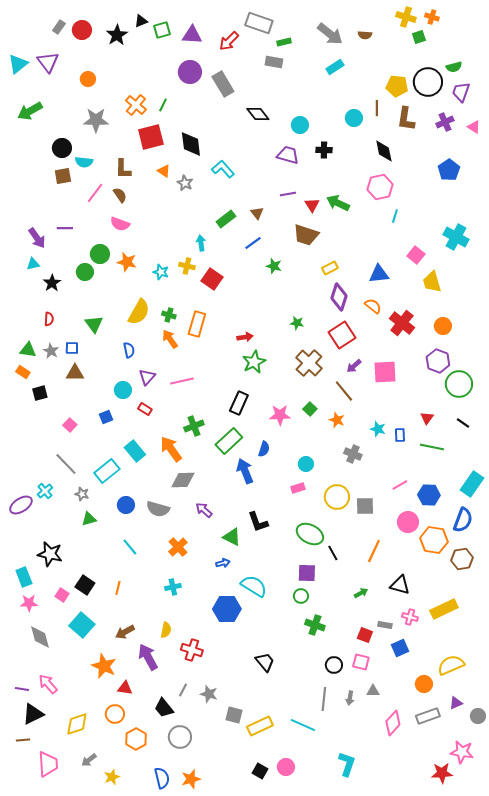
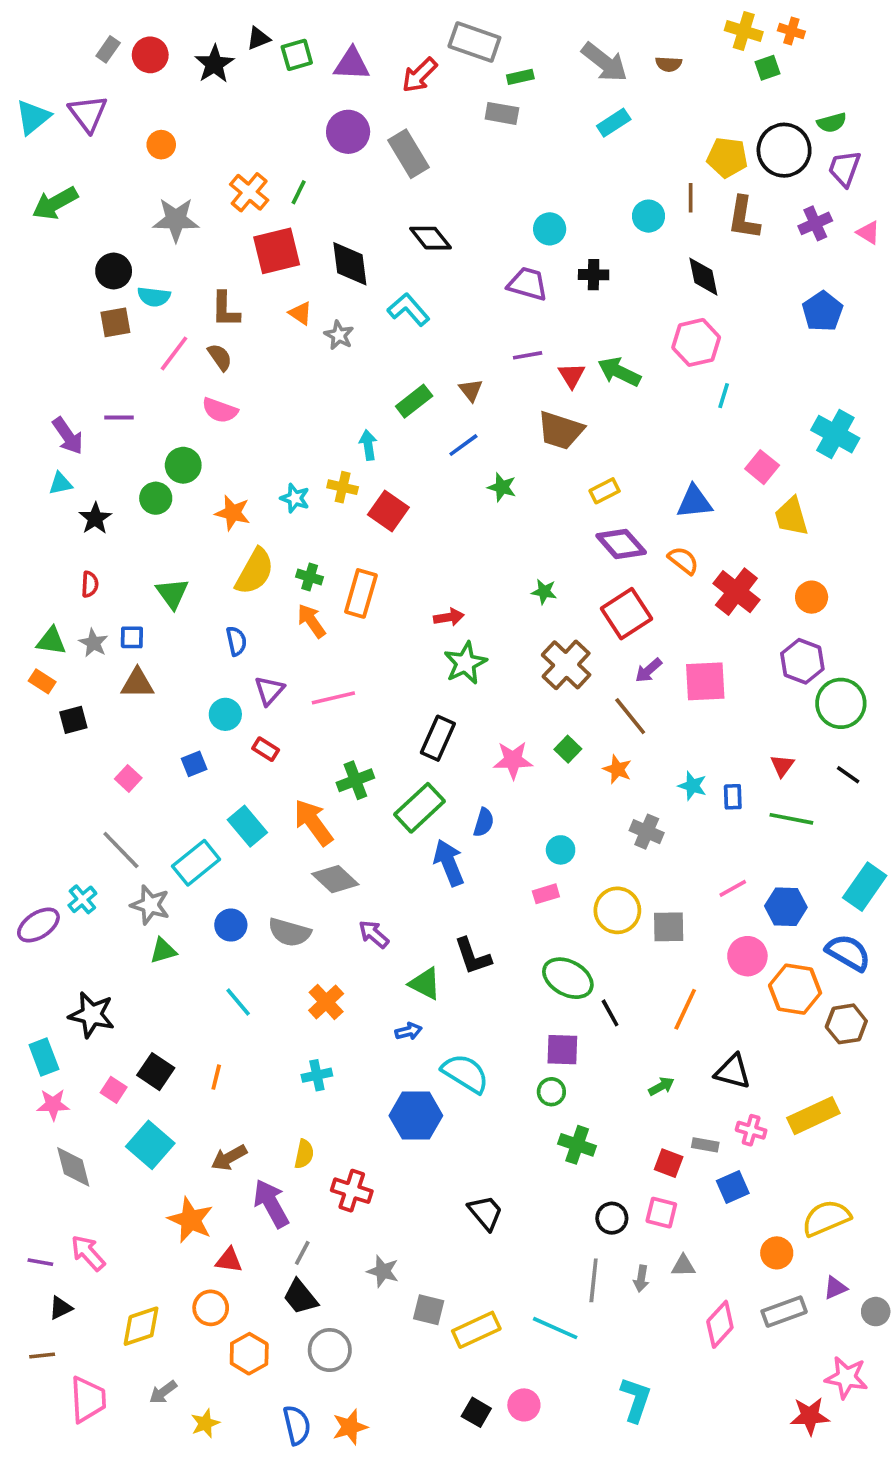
black diamond: (258, 114) -> (431, 238), moved
orange star: (127, 262) -> (233, 513), moved
purple diamond: (339, 297) -> (621, 544), turned -60
gray diamond: (183, 480) -> (335, 879), turned 45
gray star: (82, 494) -> (150, 905), size x1.5
blue semicircle: (463, 520) -> (848, 952), turned -80
gray line: (183, 690) -> (302, 1253), moved
black triangle: (33, 714) -> (60, 1308), size x0.6

